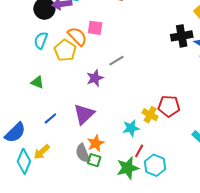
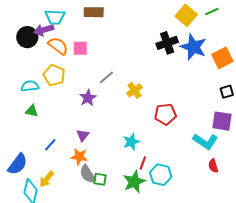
orange semicircle: (77, 36) -> (58, 46), moved
cyan semicircle: (41, 40) -> (30, 86), moved, turned 72
purple triangle: (84, 114) -> (83, 135), size x0.6
yellow cross: (150, 115) -> (134, 90), moved, turned 35
orange star: (96, 143) -> (79, 157), moved, turned -30

